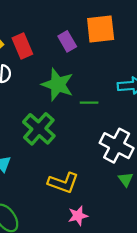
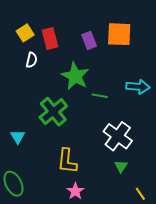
yellow L-shape: (63, 183) -> (67, 161), turned 68
pink star: (78, 216) -> (75, 191), turned -30

